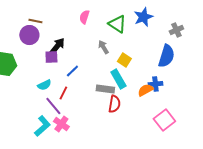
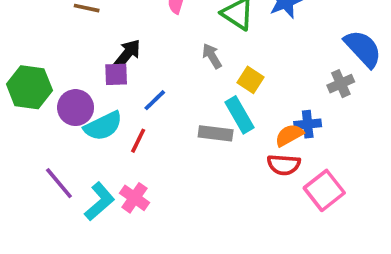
gray cross: (176, 30) -> (341, 84), moved
purple circle: (29, 35) -> (76, 108), moved
blue semicircle: (166, 56) -> (363, 49), moved, turned -60
cyan semicircle: (44, 85) -> (103, 126), size x1.5
red semicircle: (114, 104) -> (284, 165), moved, turned 84
purple line: (53, 106) -> (59, 183), moved

